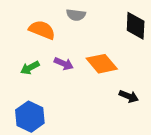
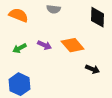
orange semicircle: (42, 30) -> (19, 15), moved

